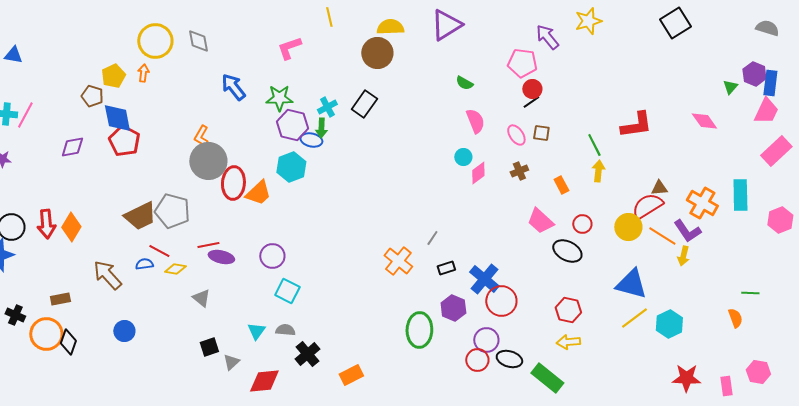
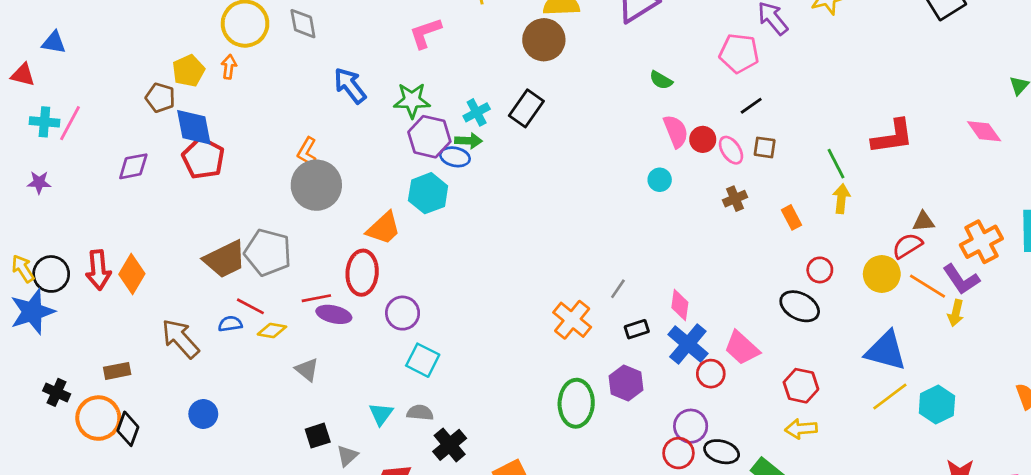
red circle: (532, 89) -> (703, 139), moved
green arrow: (321, 128) -> (468, 141), turned -90
pink diamond: (478, 173) -> (680, 305), moved, turned -45
red ellipse: (233, 183) -> (362, 273), moved
orange cross: (702, 203) -> (981, 242), turned 32
red semicircle: (647, 206) -> (907, 246), size x0.7
pink trapezoid: (540, 221) -> (742, 348), moved
red circle: (501, 301) -> (711, 374), size x0.7
purple hexagon: (453, 308) -> (626, 383), moved
green ellipse: (419, 330) -> (576, 403), moved

